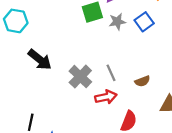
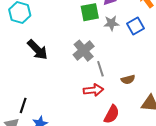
gray cross: (80, 77) -> (84, 51), moved

